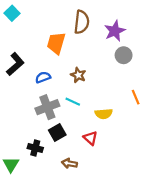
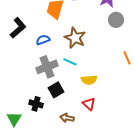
brown star: (78, 75) -> (75, 38), size x1.5
yellow semicircle: (104, 114) -> (89, 80), moved
red triangle: (90, 138) -> (89, 104), moved

